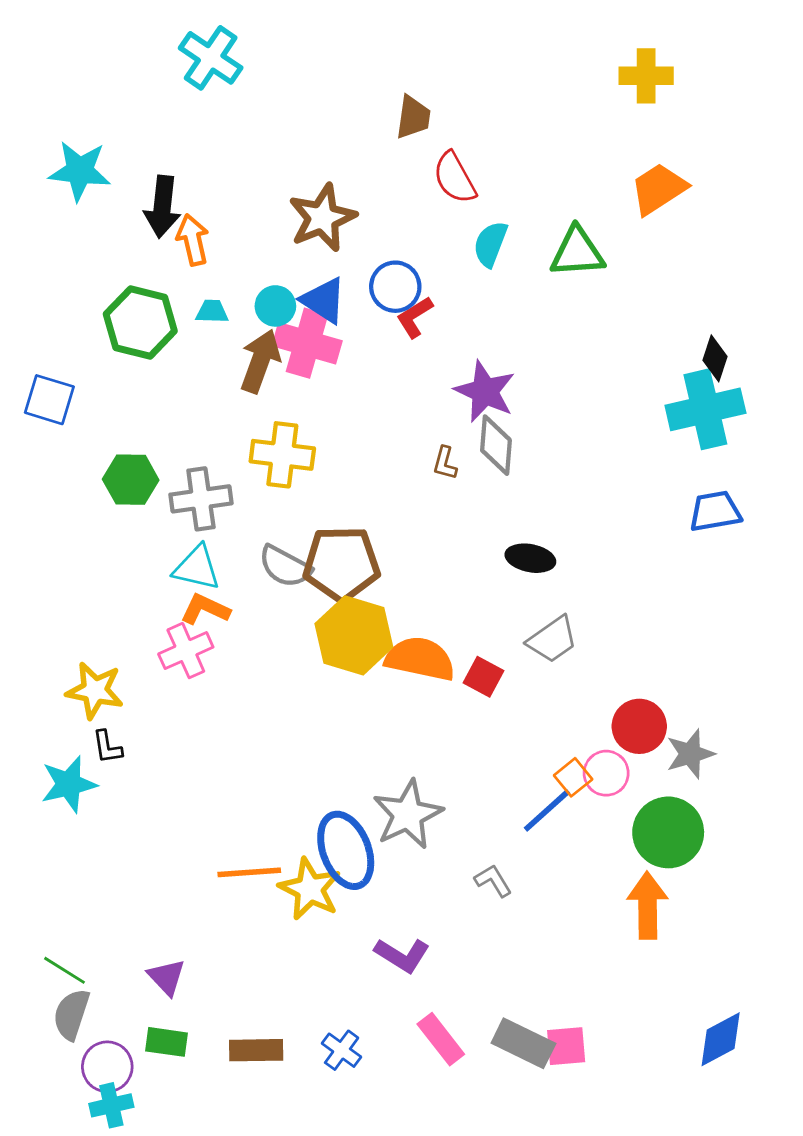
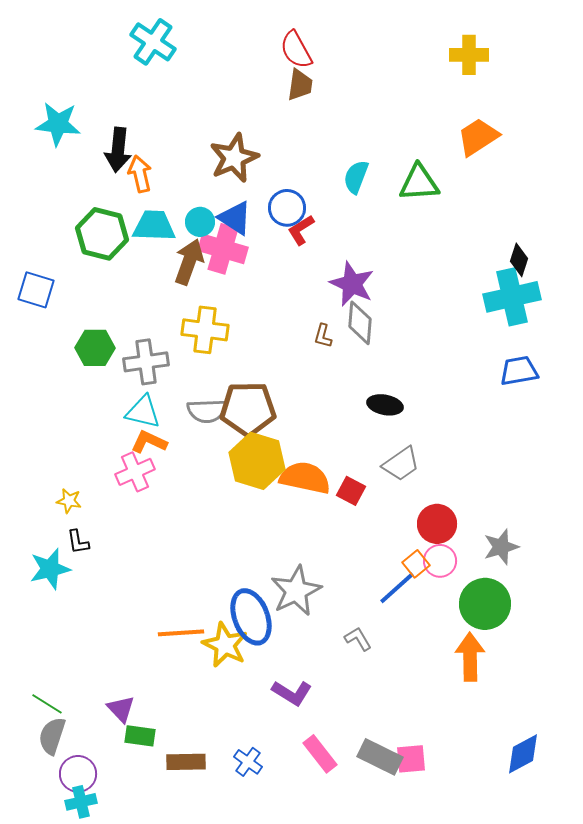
red semicircle: (455, 178) -> (296, 50), moved
cyan trapezoid: (212, 311) -> (154, 226), size x1.8
gray semicircle: (285, 566) -> (207, 411), turned -30
yellow star: (95, 690) -> (69, 501), size x0.6
red circle: (639, 726) -> (437, 524), moved
green rectangle: (167, 1042) -> (140, 736), moved

